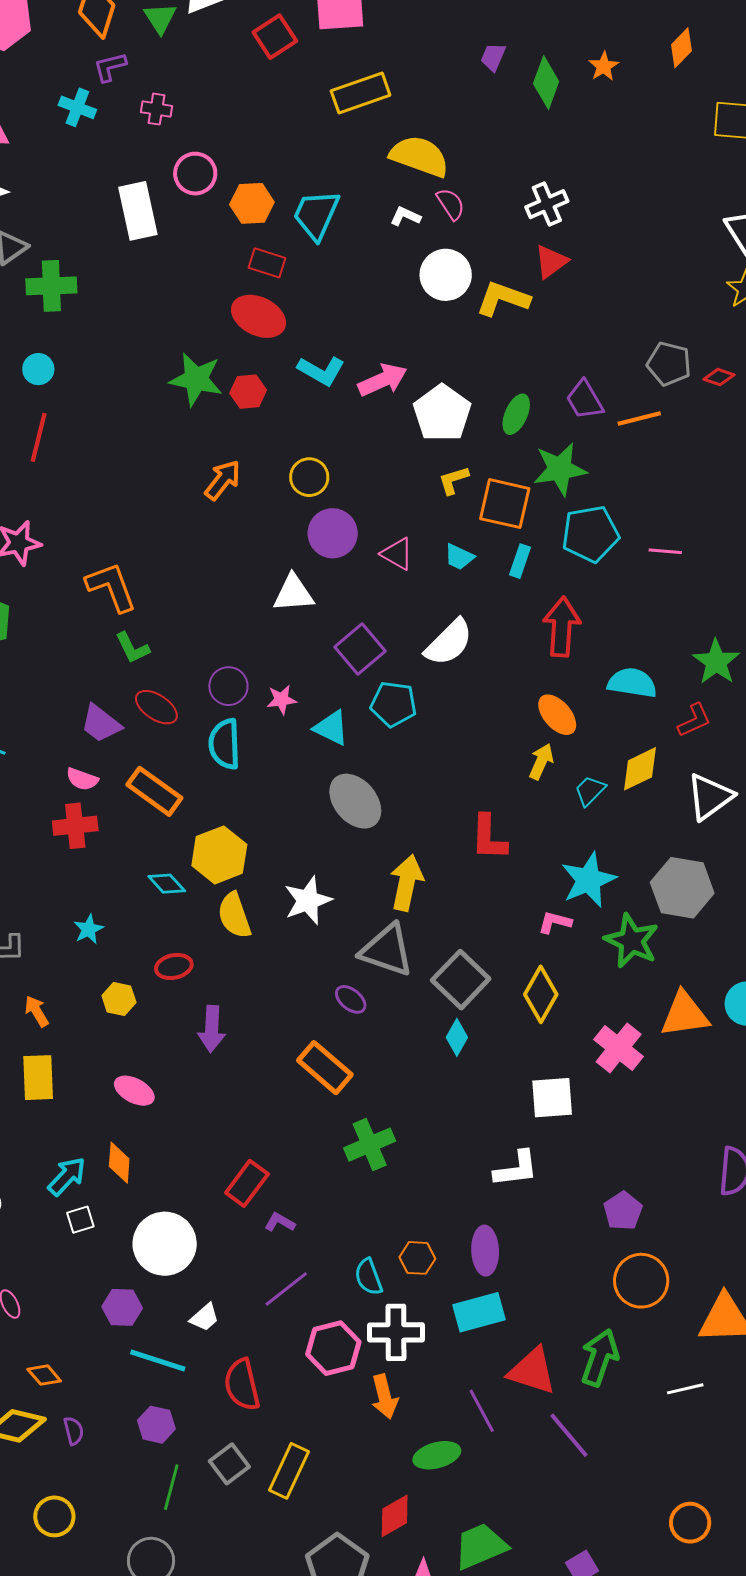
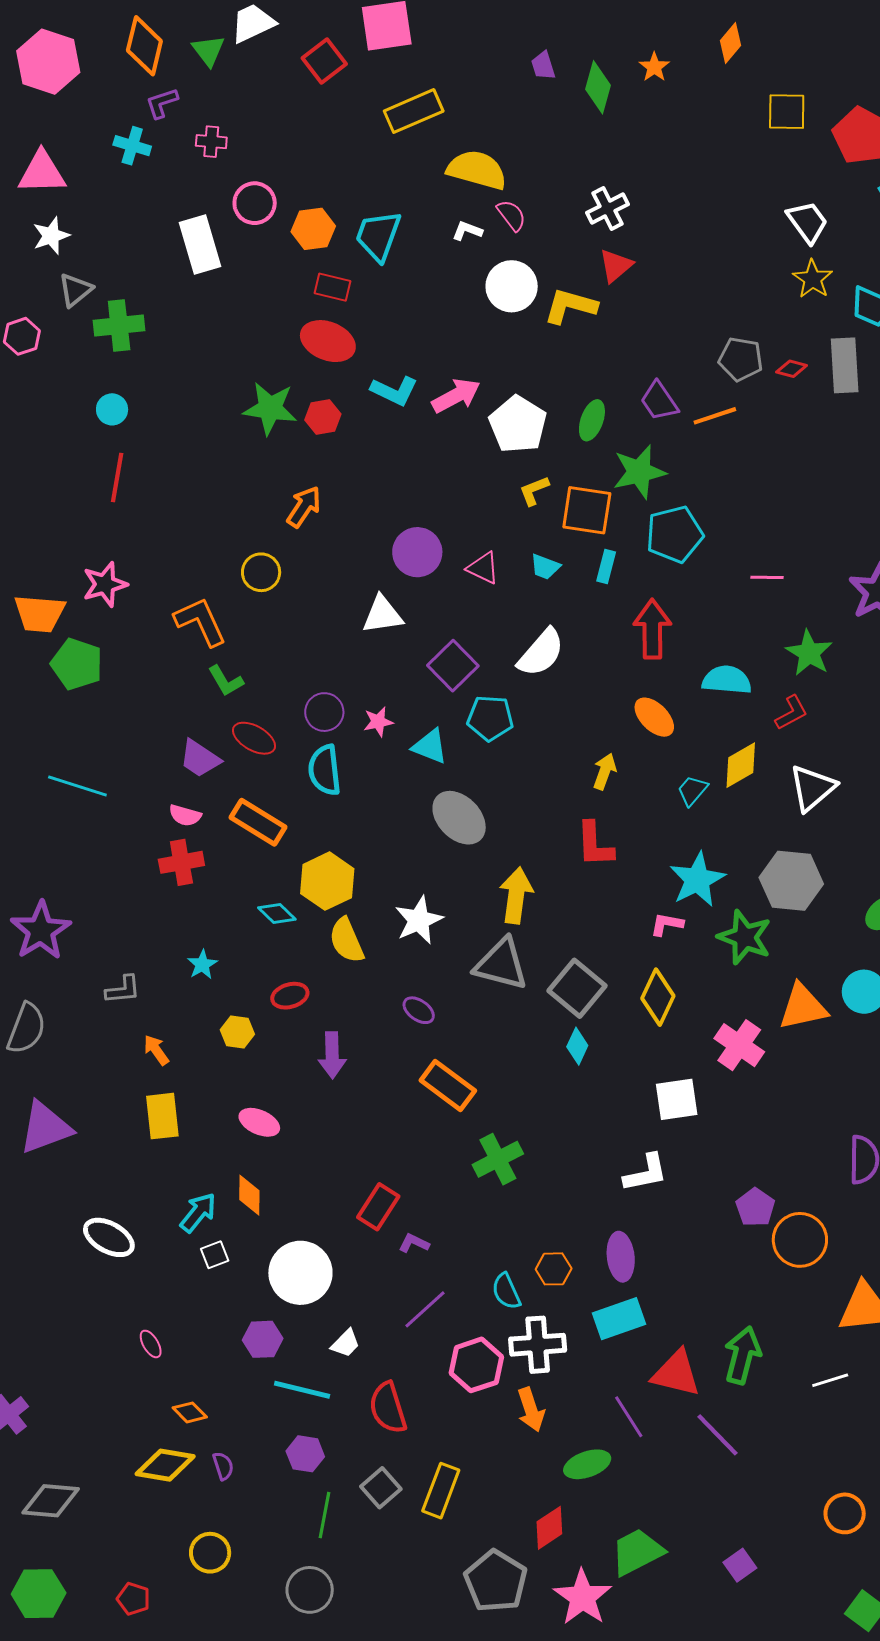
purple trapezoid: (493, 57) -> (543, 66), turned -36
yellow circle: (309, 477) -> (261, 572), moved
pink line: (665, 551) -> (767, 577), moved
yellow arrow: (541, 762) -> (605, 771), moved
purple ellipse: (351, 999) -> (419, 1010), moved
orange circle: (641, 1281) -> (800, 1240), moved

